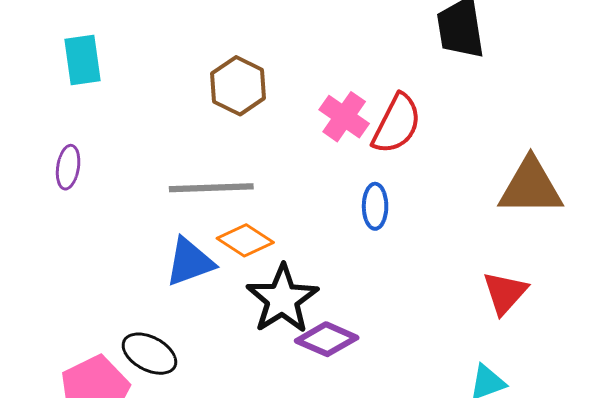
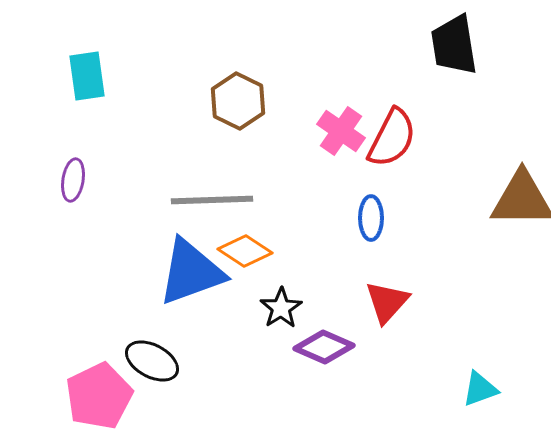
blue triangle: (190, 262) -> (191, 272), size x1.4
red triangle: (505, 293) -> (387, 302), moved
black star: (282, 299) -> (281, 308), size x0.6

